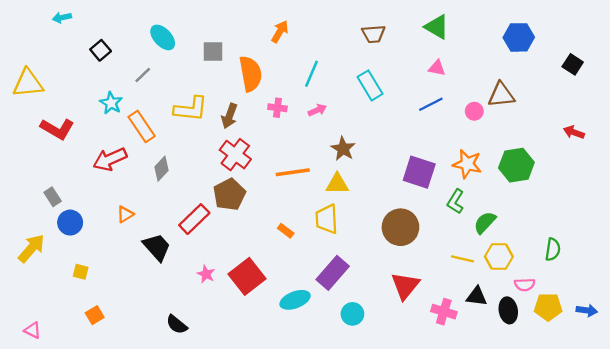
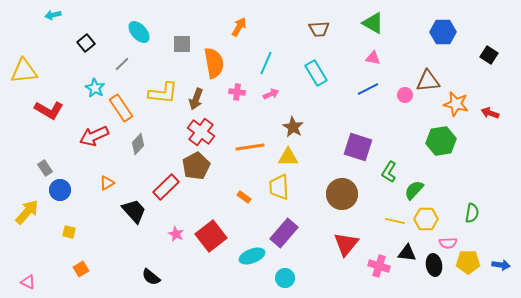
orange star: (467, 164) -> (456, 104), moved
cyan circle: (352, 314) -> (285, 278), moved

